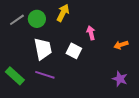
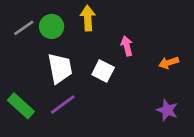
yellow arrow: (63, 13) -> (88, 18), turned -30
purple line: (45, 75) -> (63, 105), turned -54

